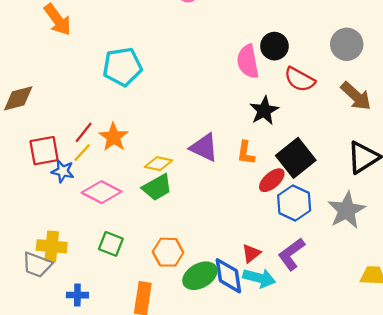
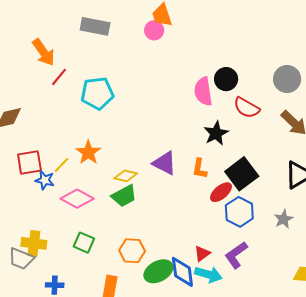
red line: (84, 132) -> (59, 77), moved
gray star: (347, 210) -> (283, 219), size x0.6

